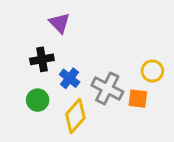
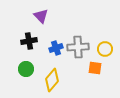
blue cross: (70, 78) -> (56, 48), moved, turned 32
gray cross: (107, 88) -> (78, 47), moved, turned -30

